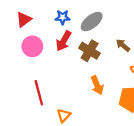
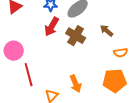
pink circle: (32, 46) -> (14, 51), moved
orange arrow: (97, 85) -> (76, 84), moved

